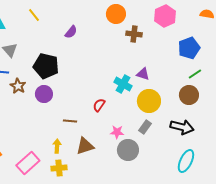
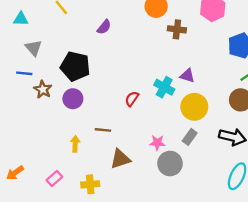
red semicircle: (99, 105) -> (132, 99), moved
yellow arrow: (57, 146) -> (75, 144), moved
pink rectangle: (28, 163) -> (54, 179), size x0.6

